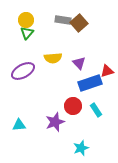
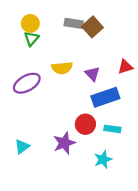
red triangle: (107, 71) -> (125, 67), moved
cyan rectangle: (96, 110) -> (112, 129), turned -48
cyan triangle: (19, 125) -> (22, 146), turned -32
cyan star: (81, 148) -> (103, 159), moved

